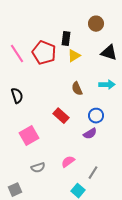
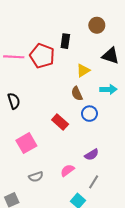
pink line: (17, 54) -> (14, 57), turned -54
yellow triangle: (74, 56) -> (83, 70), moved
blue circle: (96, 116) -> (89, 114), moved
purple semicircle: (90, 134) -> (92, 155), moved

